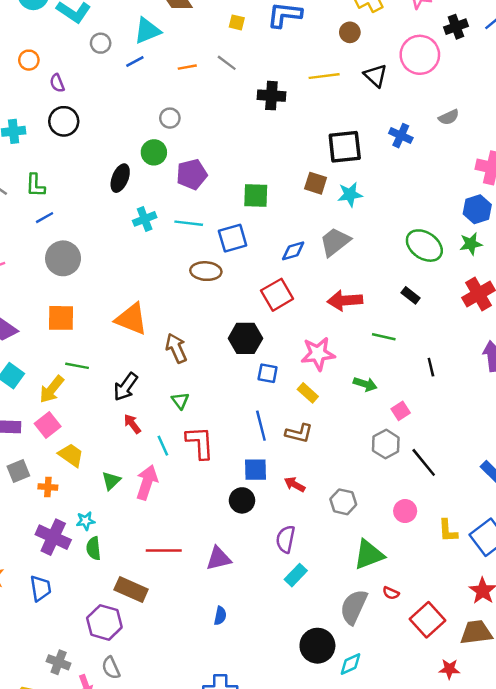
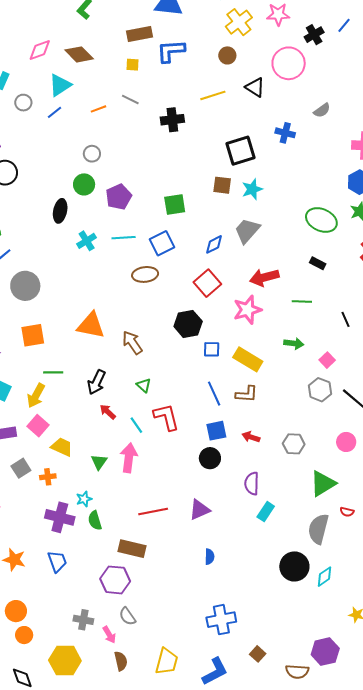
pink star: (318, 354) -> (247, 310), moved
yellow rectangle: (308, 393) -> (248, 359), size x1.6

